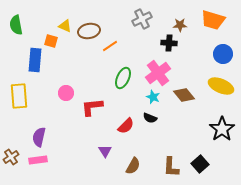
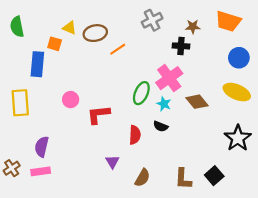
green ellipse: (123, 78) -> (141, 93), moved
red semicircle: (126, 126) -> (135, 135), turned -42

